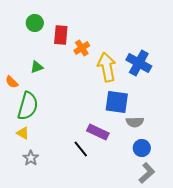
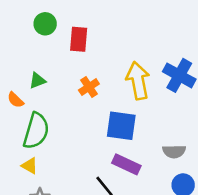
orange cross: (82, 48) -> (89, 87), moved
green triangle: (37, 67) -> (37, 81), moved
blue square: (117, 102) -> (121, 126), moved

